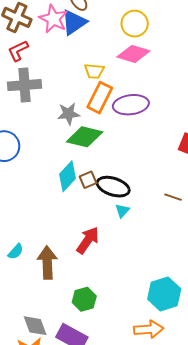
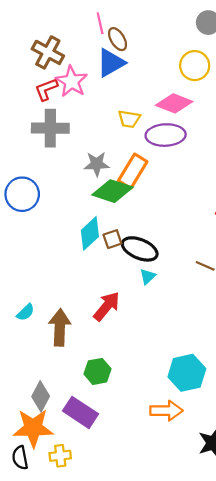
pink star: (53, 19) -> (72, 81), moved
yellow circle: (135, 24) -> (195, 66), moved
orange rectangle: (100, 98) -> (133, 171), moved
purple ellipse: (131, 105) -> (166, 135), moved
gray diamond: (35, 326) -> (41, 396), turned 44

